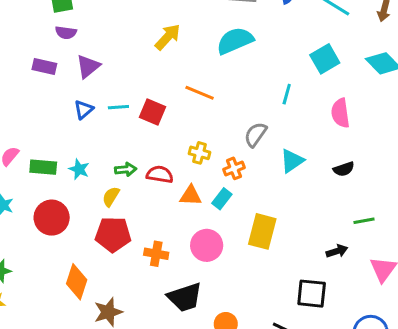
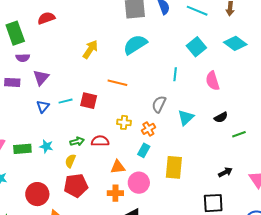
orange triangle: (191, 196) -> (118, 167), moved
red circle: (52, 218) -> (37, 194), moved
green line: (364, 221) -> (239, 134), moved
orange cross: (156, 254) -> (115, 193), moved

